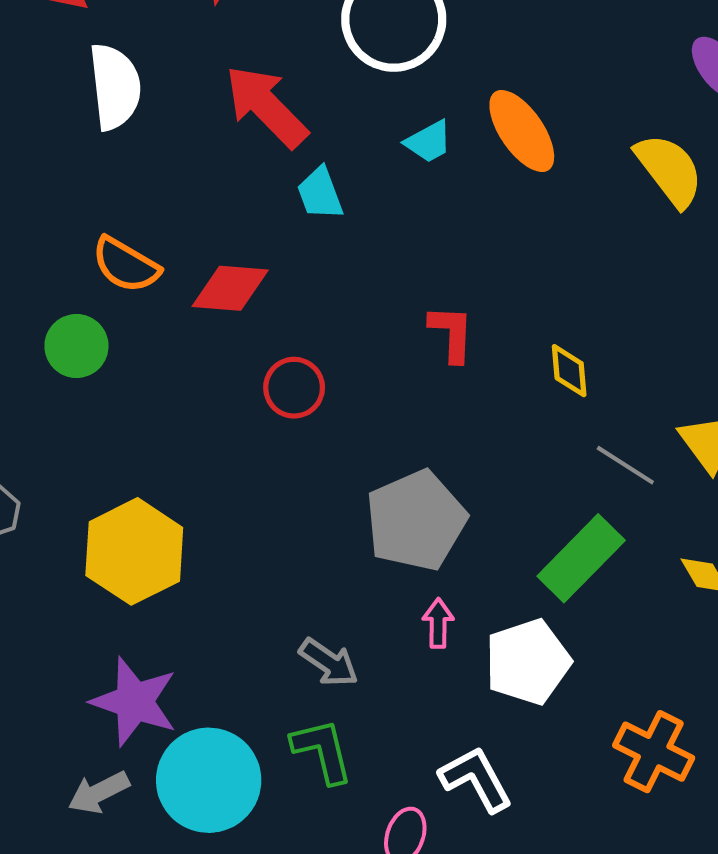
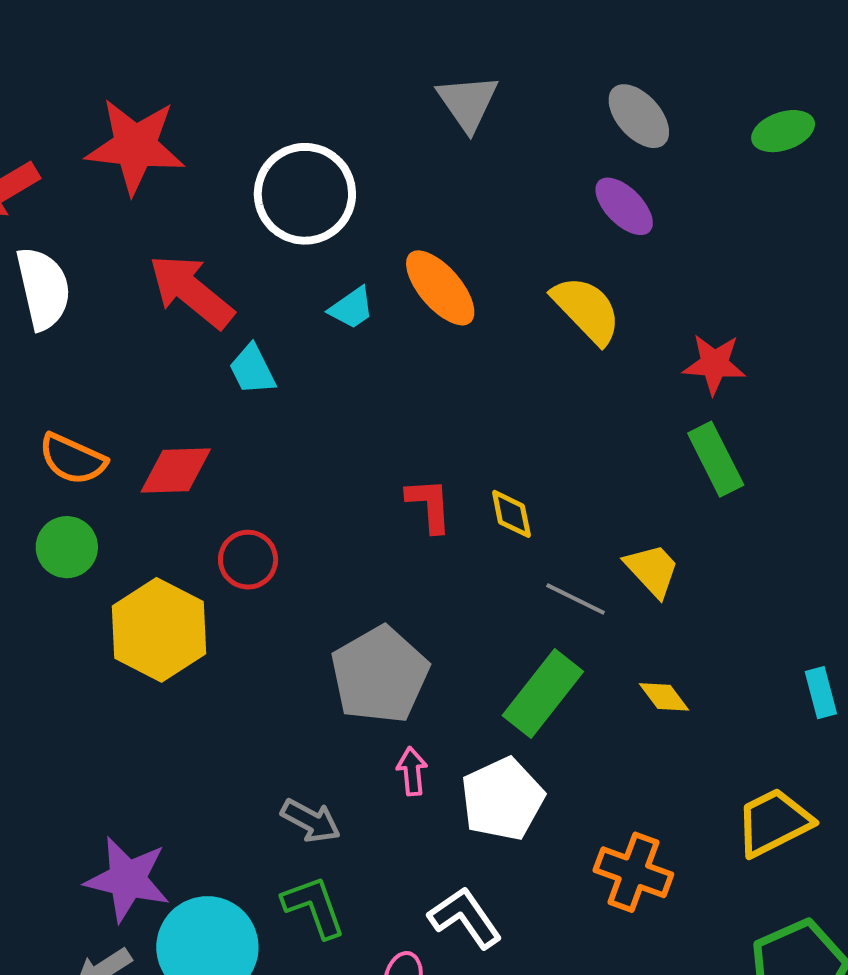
red L-shape: (452, 333) -> (429, 505), moved
green circle: (76, 346) -> (67, 547), moved
yellow hexagon: (134, 551) -> (159, 630), moved

